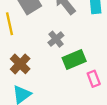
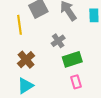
pink rectangle: (94, 79) -> (76, 82), moved

